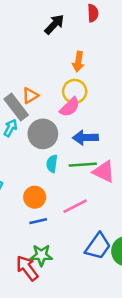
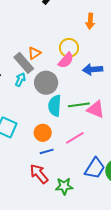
orange arrow: (78, 62) -> (90, 21), moved
blue arrow: (85, 138) -> (93, 69), moved
cyan semicircle: (52, 164) -> (55, 106), size x1.5
green star: (41, 255) -> (64, 186), moved
red arrow: (27, 268) -> (39, 174), moved

